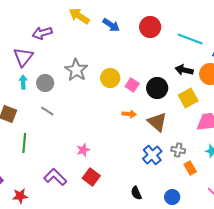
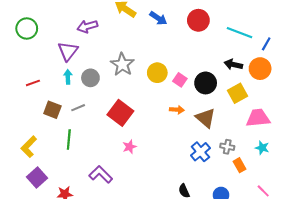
gray line: (47, 111) -> (78, 108), moved, turned -56
red square: (91, 177) -> (120, 113), moved, size x1.4

